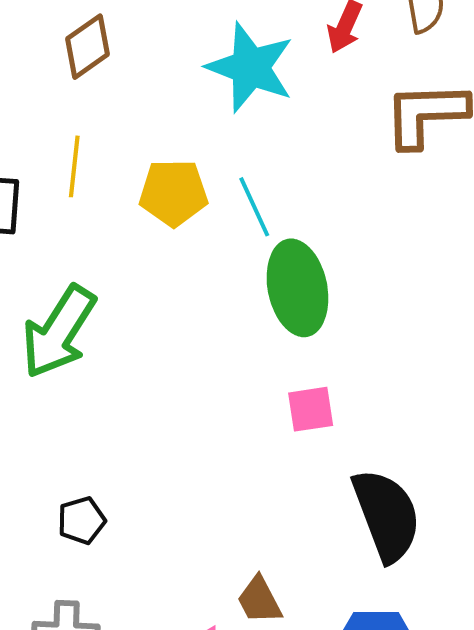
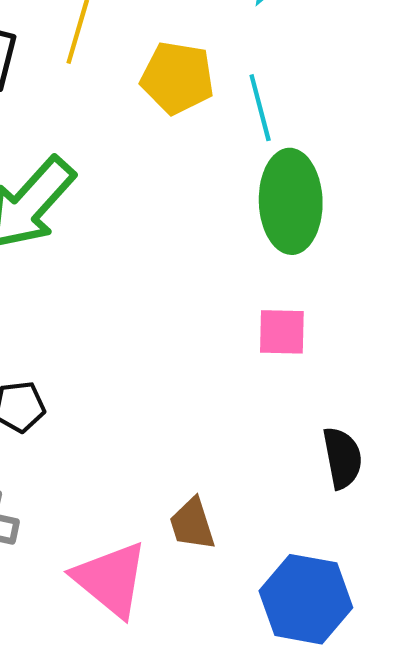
black semicircle: (387, 515) -> (342, 458), size x0.6

